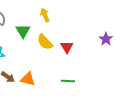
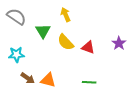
purple star: (106, 39) -> (119, 43), moved
red triangle: (67, 47) -> (88, 47), turned -40

